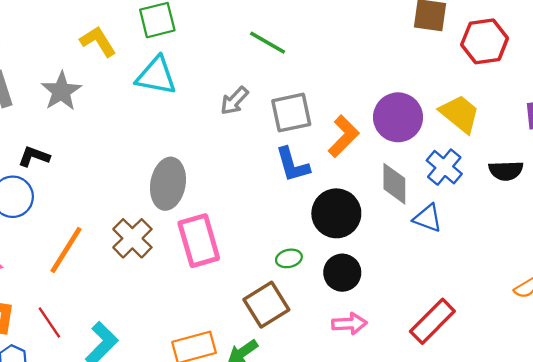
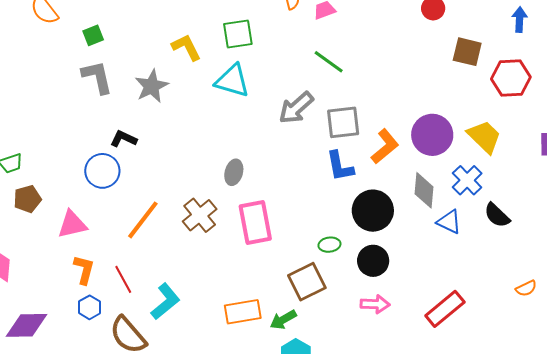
gray arrow: (234, 101) -> (296, 108), size x1.4
black semicircle: (506, 171) -> (497, 215), moved, turned 40
gray ellipse: (168, 184) -> (234, 172), size x0.6

